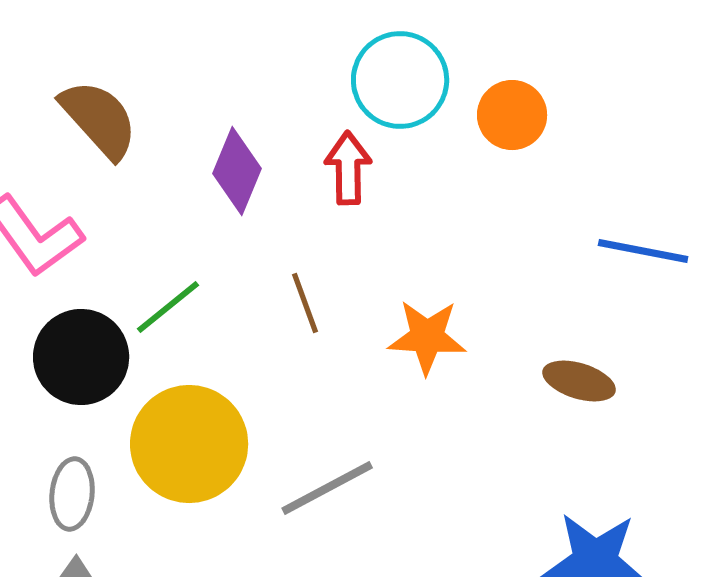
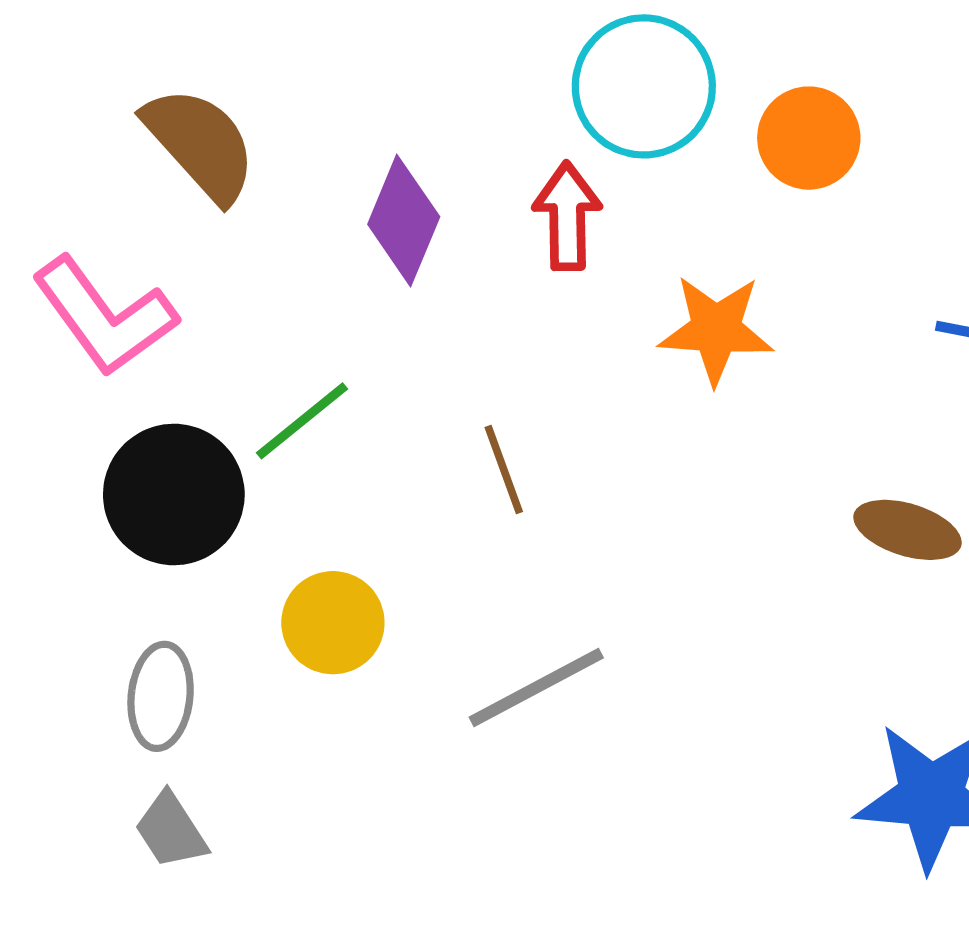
brown line: (305, 303) -> (504, 469), moved
orange star: (427, 337) -> (716, 330), moved
yellow circle: (189, 444) -> (333, 623), size x0.6

